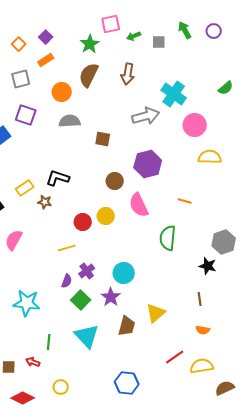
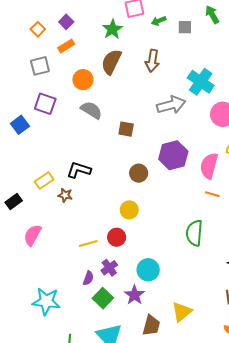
gray semicircle: (70, 121) -> (91, 110), turned 35
pink semicircle: (139, 205) -> (209, 166), moved, turned 40
red circle: (83, 222) -> (117, 237), moved

